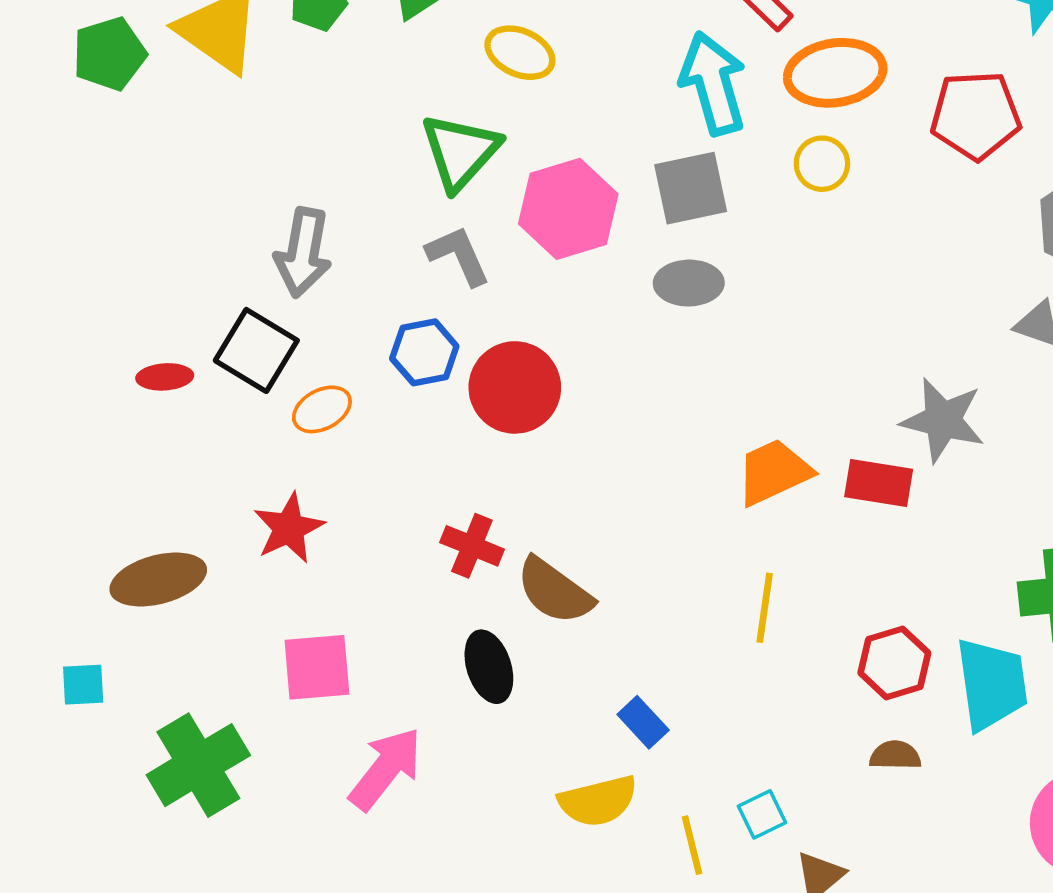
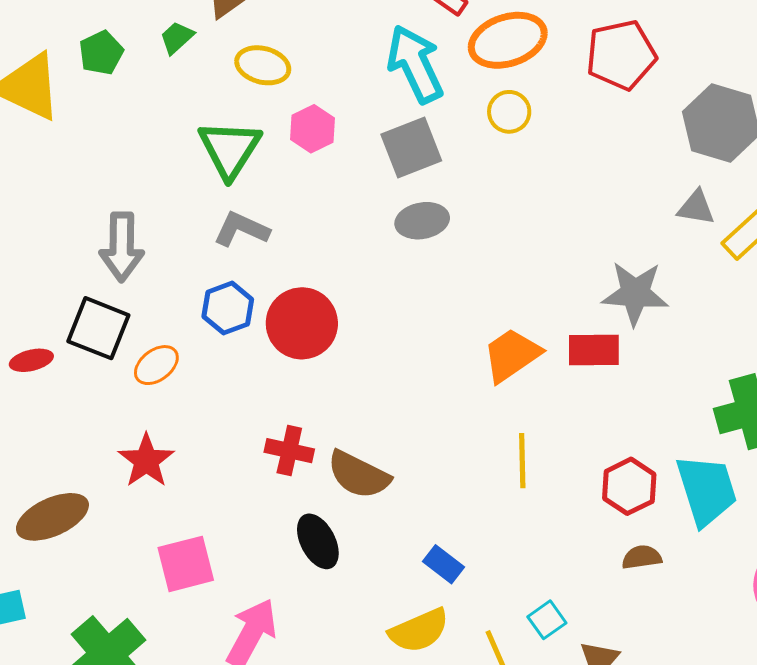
pink hexagon: (568, 209) -> (313, 129), moved, size x0.6
gray L-shape: (458, 256) -> (241, 229), turned -32

